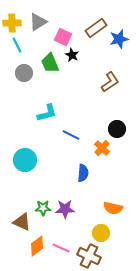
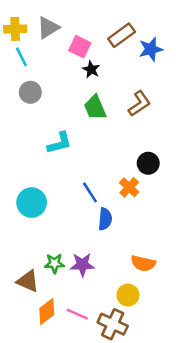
green trapezoid: (50, 63) -> (95, 108), moved
blue line: (71, 135) -> (90, 192), moved, turned 30

